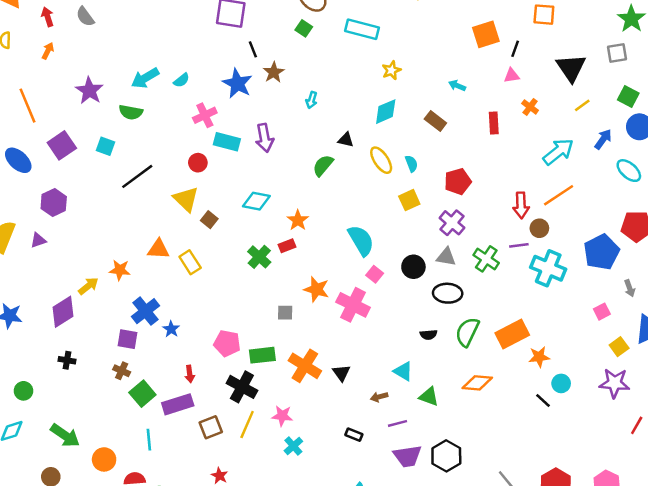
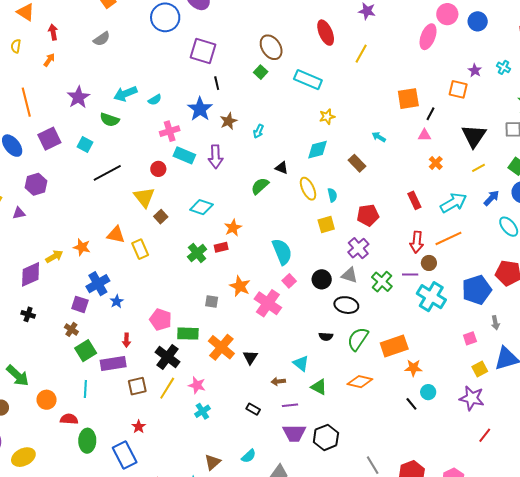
gray semicircle: (85, 17) -> (102, 39), moved, turned -96
brown star: (274, 72) -> (229, 121), moved
red rectangle: (494, 123) -> (414, 200), moved, turned -30

